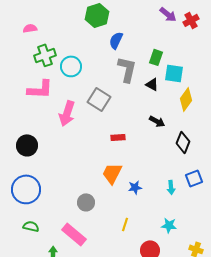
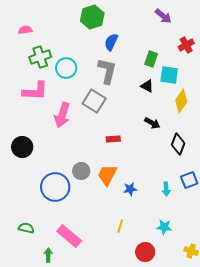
red cross: (191, 20) -> (186, 45), moved
gray L-shape: (127, 69) -> (107, 71), moved
blue circle: (26, 189) -> (55, 187), moved
gray circle: (86, 202) -> (81, 171), moved

